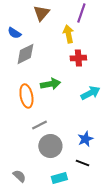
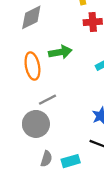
gray circle: (50, 146) -> (36, 124), moved
gray semicircle: (19, 176) -> (46, 159), moved, turned 64

